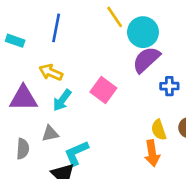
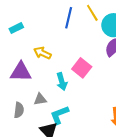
blue line: (56, 28) -> (69, 18), moved
cyan rectangle: (15, 41) -> (16, 28), turned -48
cyan arrow: (62, 100) -> (62, 82), moved, turned -54

